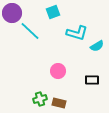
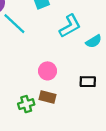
cyan L-shape: (77, 33) -> (70, 26), turned -45
brown rectangle: (59, 103) -> (47, 97), moved

